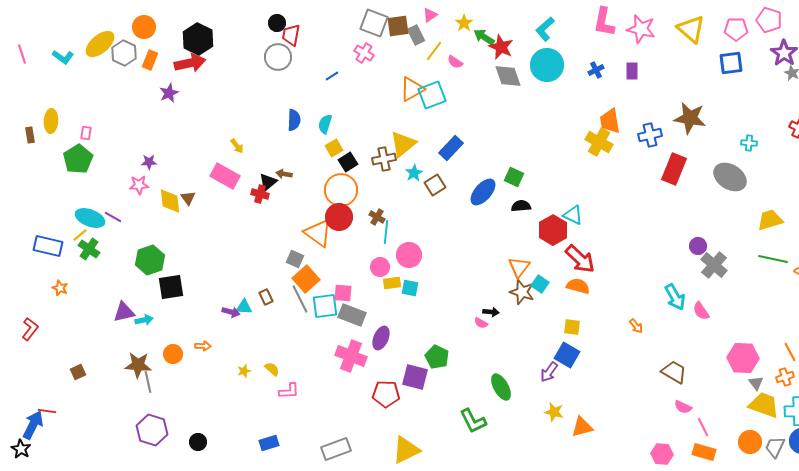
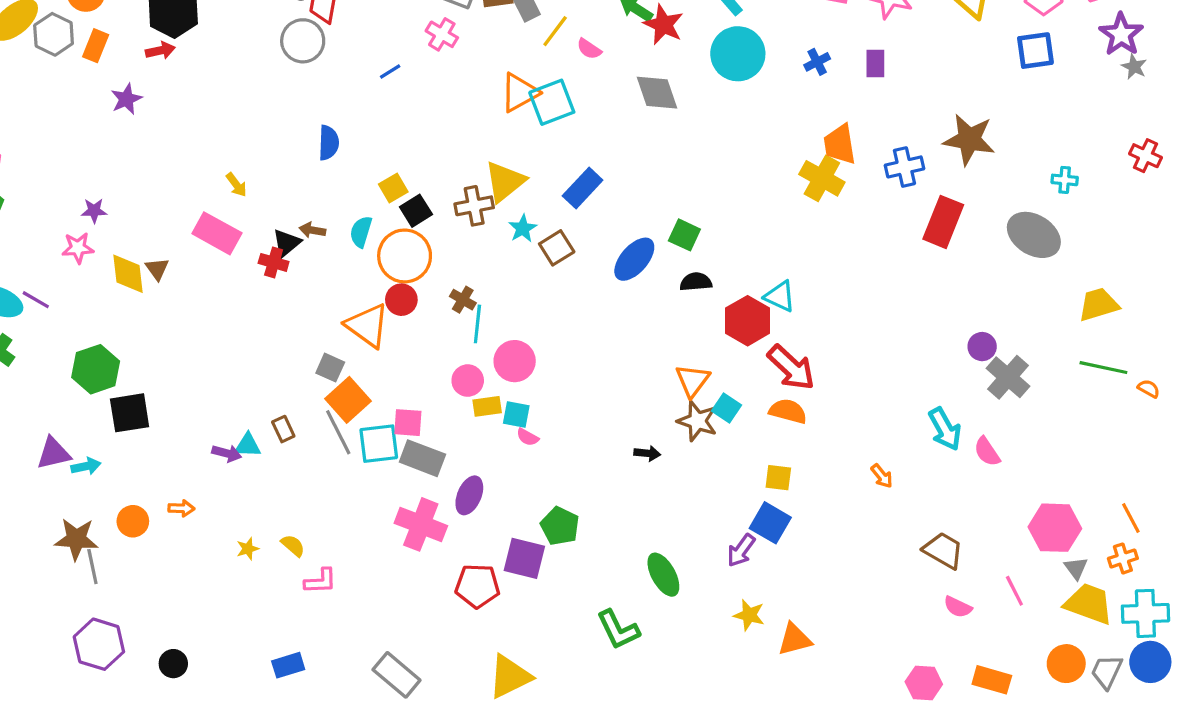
red arrow: (190, 63) -> (160, 51), size x0.6
gray diamond: (508, 76) -> (657, 93), moved
cyan semicircle: (325, 124) -> (361, 232), moved
red circle: (339, 217) -> (401, 300), size x0.7
pink semicircle: (481, 323) -> (528, 437), moved
pink line: (703, 427) -> (1014, 591), moved
gray rectangle: (336, 449) -> (397, 675), turned 60

